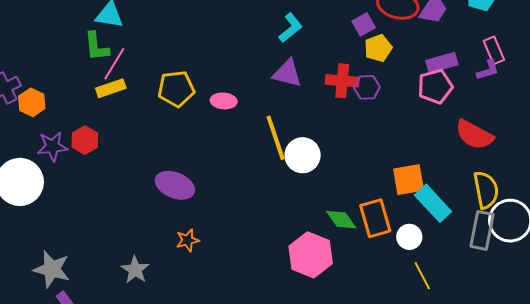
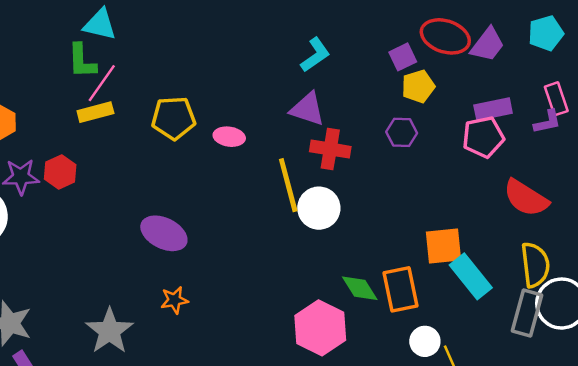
red cross: (342, 81) -> (330, 149), moved
white circle: (409, 237) -> (425, 341), moved
gray star: (135, 270) -> (109, 331), size x1.4

